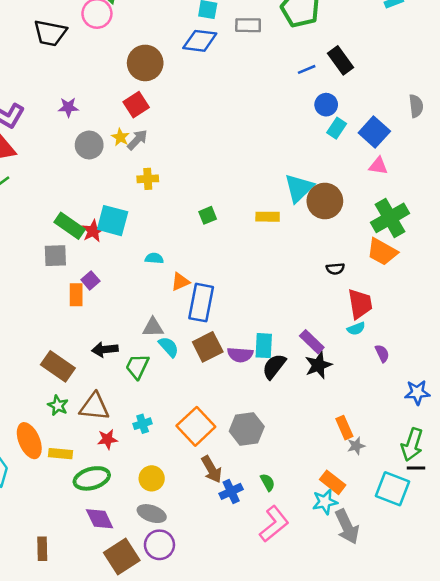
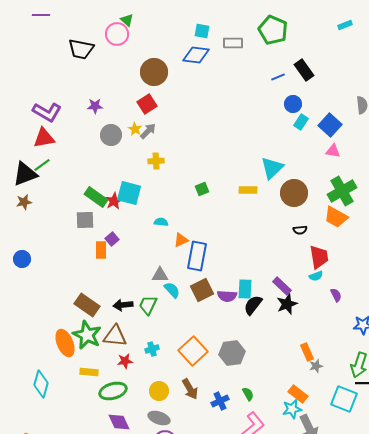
brown circle: (325, 201) -> (294, 193), moved
black arrow: (105, 349) -> (123, 305), moved
green star: (58, 405) -> (87, 335), size x1.8
orange ellipse: (29, 441) -> (65, 343), moved
brown arrow: (212, 469) -> (190, 389), moved

